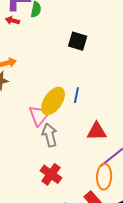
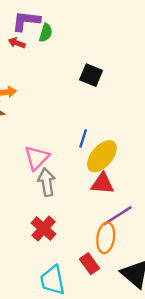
yellow ellipse: (53, 101) -> (102, 156), moved

